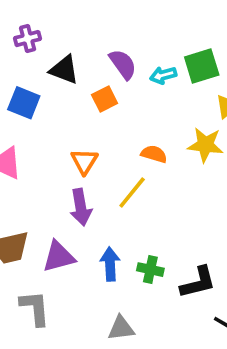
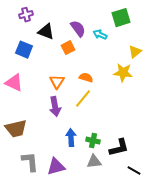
green square: (202, 66) -> (121, 18), moved
cyan arrow: (163, 75) -> (100, 35), turned 40
orange semicircle: (154, 154) -> (86, 78), moved
purple triangle: (59, 257) -> (56, 167), moved
gray triangle: (121, 328) -> (94, 162), moved

